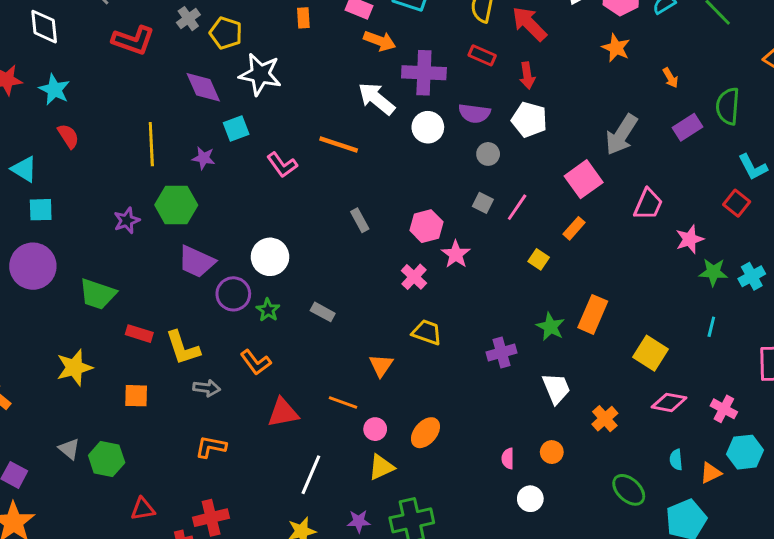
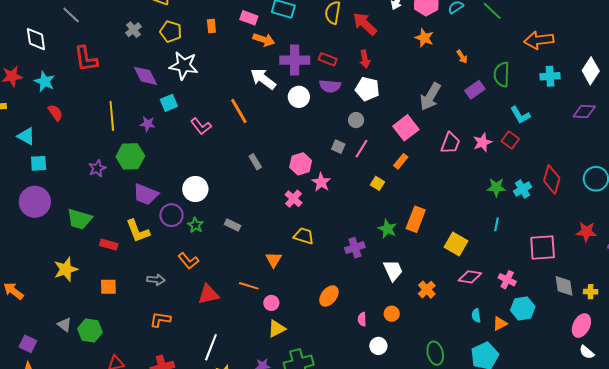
yellow pentagon: (226, 33) -> (171, 32), moved
red L-shape: (133, 40) -> (86, 59), moved, turned 64
red rectangle: (482, 55) -> (328, 59), moved
orange line: (339, 145) -> (239, 111), turned 44
gray circle: (488, 154) -> (356, 120), moved
pink star: (690, 239) -> (482, 142), moved
yellow L-shape: (183, 348) -> (138, 231), moved
orange ellipse: (425, 433) -> (329, 296), moved
white line: (311, 475) -> (211, 347), moved
green ellipse: (629, 490) -> (435, 353), moved, turned 35

